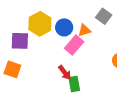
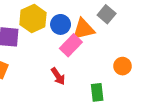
orange triangle: (84, 30) -> (84, 29), size x1.5
green rectangle: (74, 84) -> (97, 92), moved

